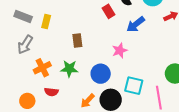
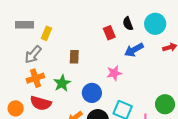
gray rectangle: (23, 17) -> (24, 25), turned -30
gray arrow: (25, 45) -> (33, 54), moved
green star: (69, 69) -> (62, 83), turned 30
red semicircle: (51, 92) -> (41, 103), size x1.5

